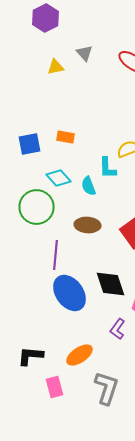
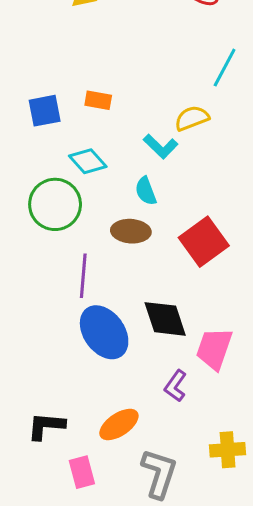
cyan L-shape: (108, 168) -> (161, 146), turned -45
cyan semicircle: (88, 186) -> (146, 191), moved

